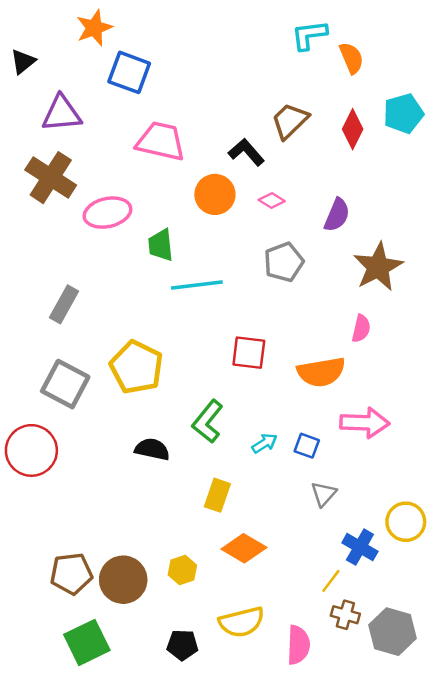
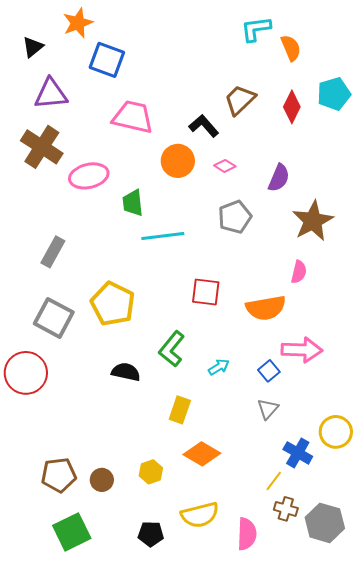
black triangle: (23, 62) -> (33, 47), moved
blue square: (307, 446) -> (269, 371), moved, turned 30
brown circle: (123, 580) -> (102, 480), size x0.6

